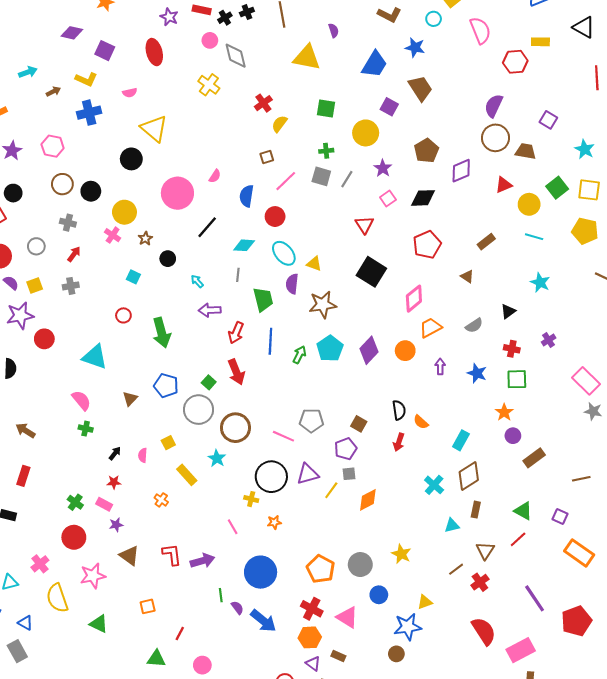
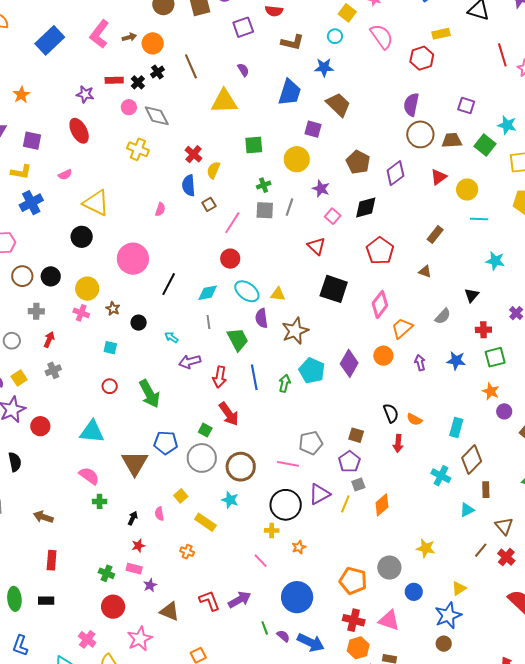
pink semicircle: (215, 176) -> (160, 209), moved
green square: (557, 188) -> (485, 145), moved
blue semicircle: (247, 196) -> (189, 185), moved
brown triangle: (130, 399) -> (135, 463), size x1.8

